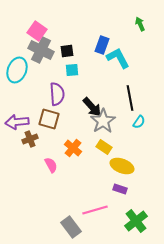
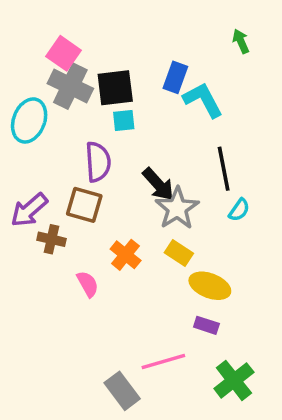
black square: (67, 51) -> (115, 88), size x1.6
purple arrow: (17, 122) -> (29, 210), turned -35
brown cross: (30, 139) -> (51, 239), turned 35

